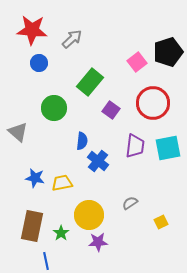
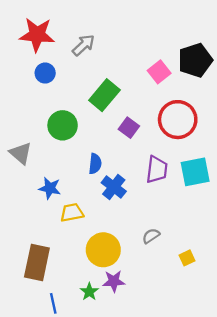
blue star: (35, 178) -> (50, 188), moved
green star: (61, 233) -> (89, 292), moved

